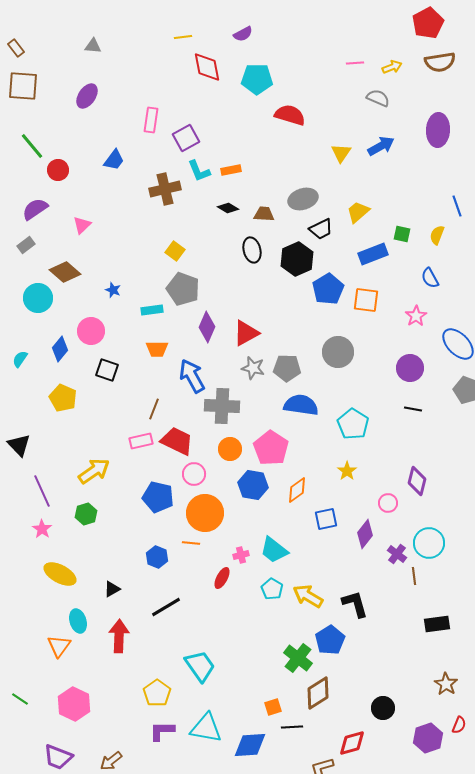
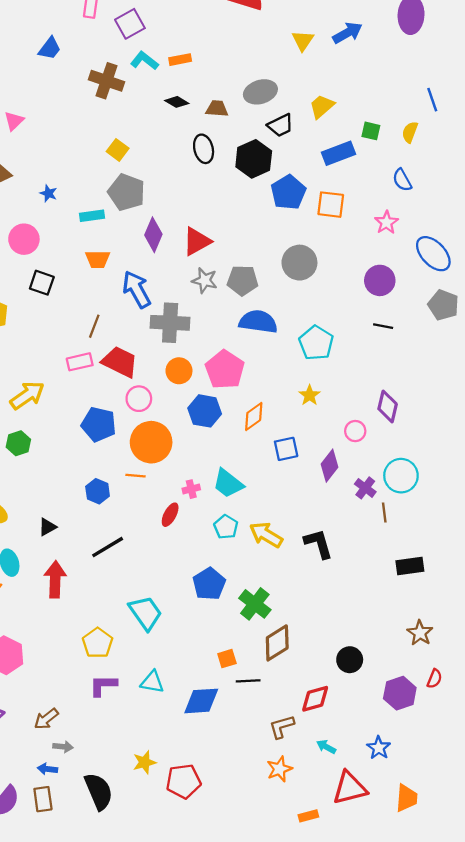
cyan L-shape: (199, 171) -> (144, 61), turned 150
brown cross: (165, 189) -> (106, 81), turned 32
blue pentagon: (330, 640) -> (209, 584), moved
cyan triangle: (206, 728) -> (152, 682), size x0.7

